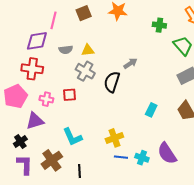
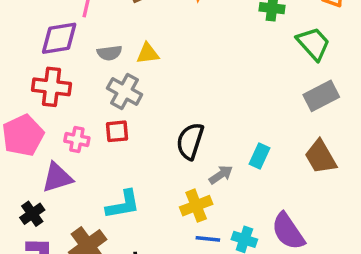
gray arrow: (130, 63) -> (221, 175), moved
gray cross: (85, 71) -> (125, 91), moved
black semicircle: (112, 82) -> (190, 141), moved
cyan L-shape: (72, 137) -> (123, 205), turned -75

